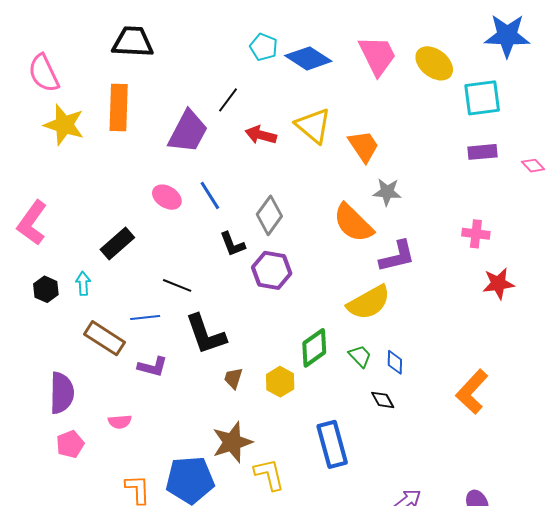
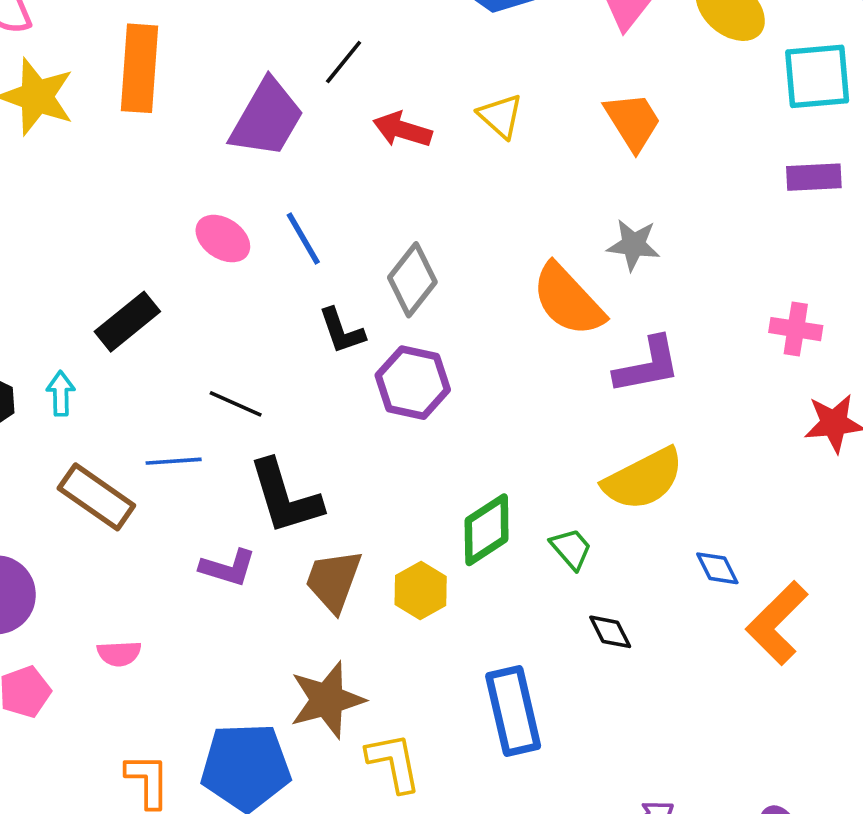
yellow triangle: (313, 126) -> (501, 116), size x0.7
orange trapezoid: (364, 146) -> (633, 121), moved
yellow semicircle: (369, 302) -> (643, 479), moved
blue diamond: (395, 362) -> (717, 568), moved, turned -30
purple L-shape: (153, 367) -> (228, 568), moved
brown trapezoid: (233, 378) -> (333, 581), size x1.6

